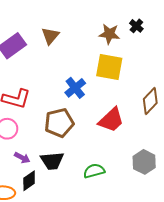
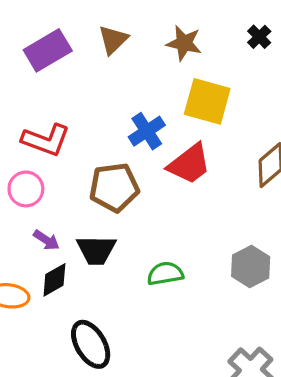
brown star: (109, 34) -> (184, 43), moved
red trapezoid: (111, 120) -> (189, 164), moved

